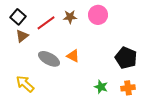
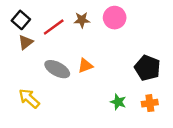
orange triangle: (73, 56) -> (85, 66), turned -48

